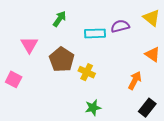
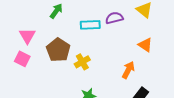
yellow cross: (87, 72) -> (82, 62), turned 35
pink square: (14, 79) -> (22, 59), moved

